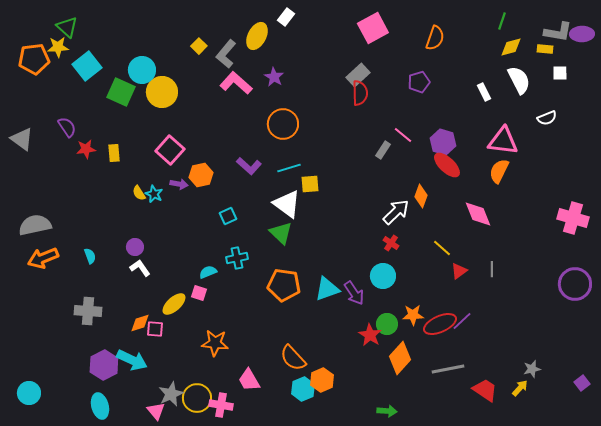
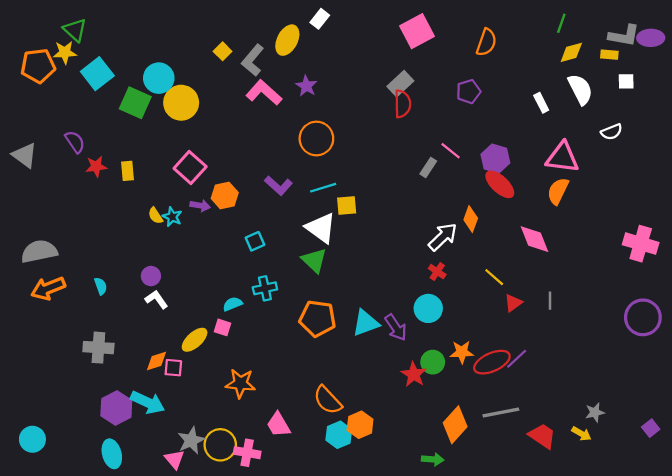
orange diamond: (400, 358) -> (455, 425), moved
yellow arrow: (520, 388) -> (581, 434), turned 78

